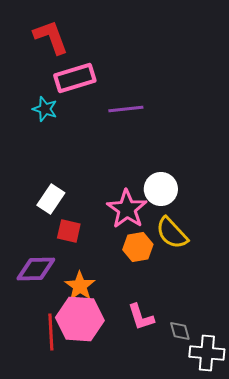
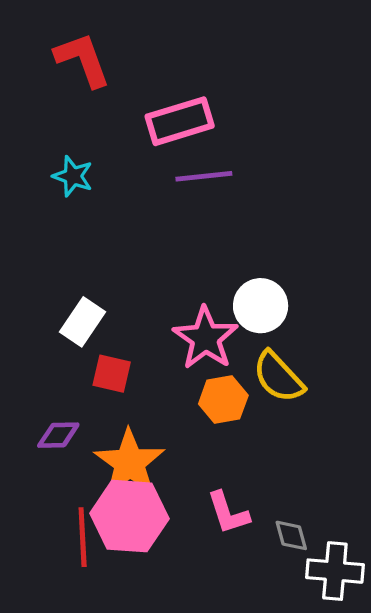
pink rectangle: (75, 78) -> (180, 121), moved
purple diamond: (36, 269) -> (58, 435), size x0.7
orange star: (80, 286) -> (129, 463), size x1.4

